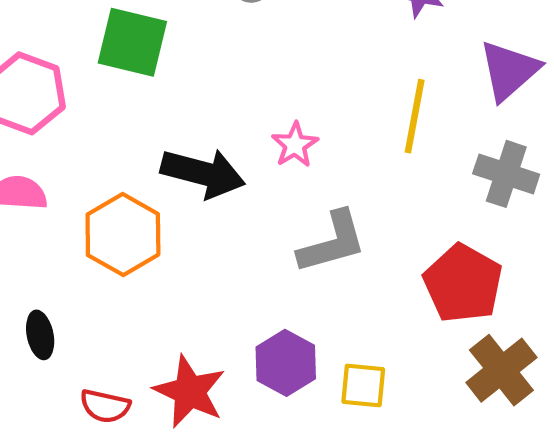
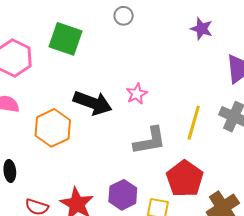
yellow line: (415, 116) -> (194, 123), moved
red pentagon: (463, 283) -> (185, 179), moved

